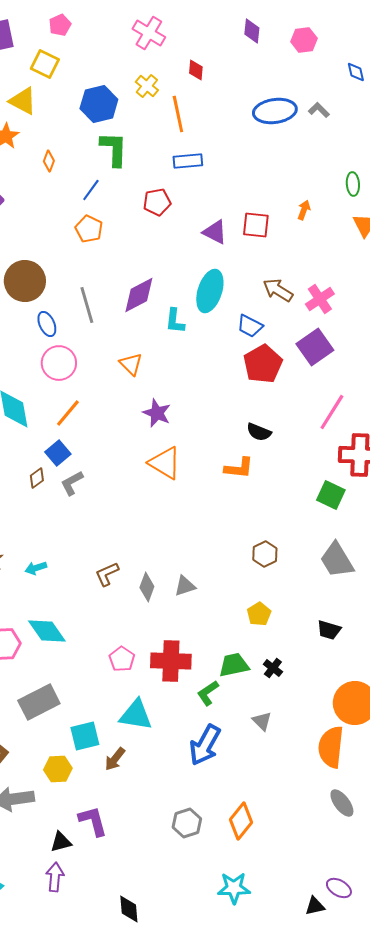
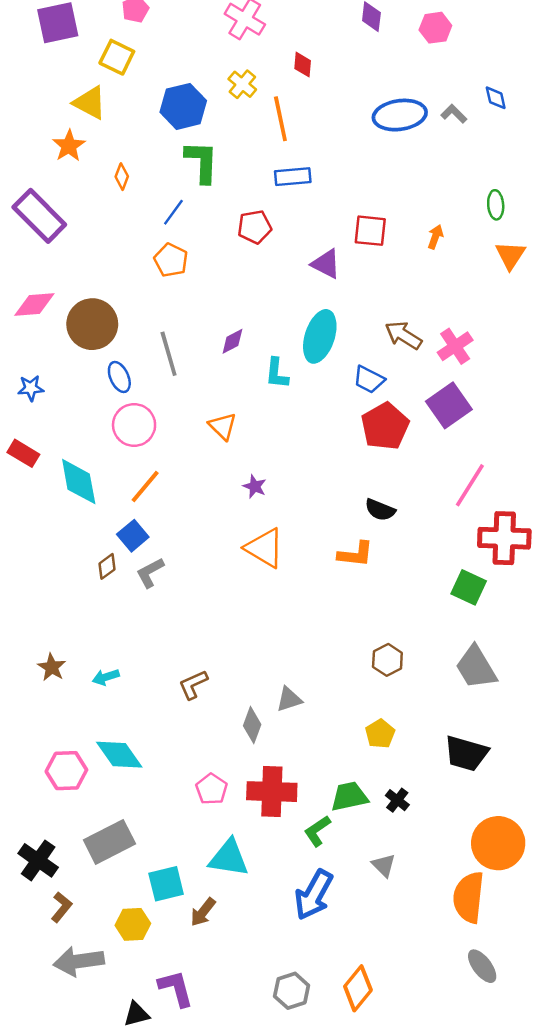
blue diamond: (356, 72) -> (496, 98), moved
red square: (256, 225) -> (370, 231), moved
purple diamond: (139, 295) -> (232, 341), size x0.6
purple star: (157, 413) -> (255, 486), size x0.7
gray diamond: (147, 587) -> (252, 725), moved
black trapezoid: (329, 630) -> (466, 753), size x1.5

